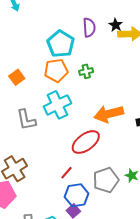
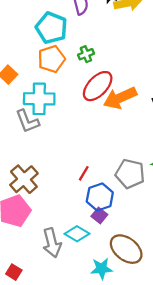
cyan cross: (57, 105) -> (39, 99), moved, turned 36
red ellipse: (86, 142) -> (98, 86), moved
gray pentagon: (106, 180) -> (130, 174), turned -30

